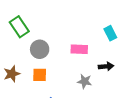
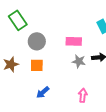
gray star: (85, 81) -> (79, 61), moved

